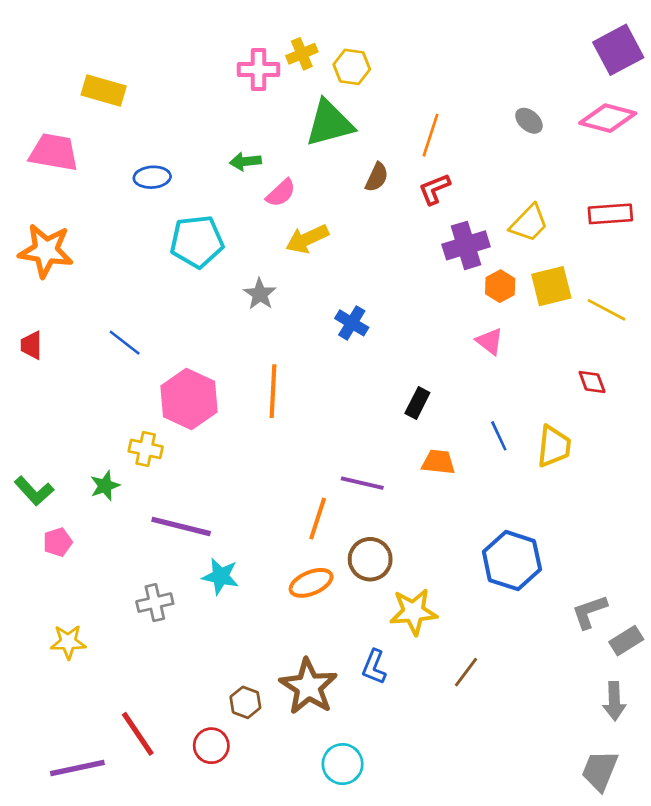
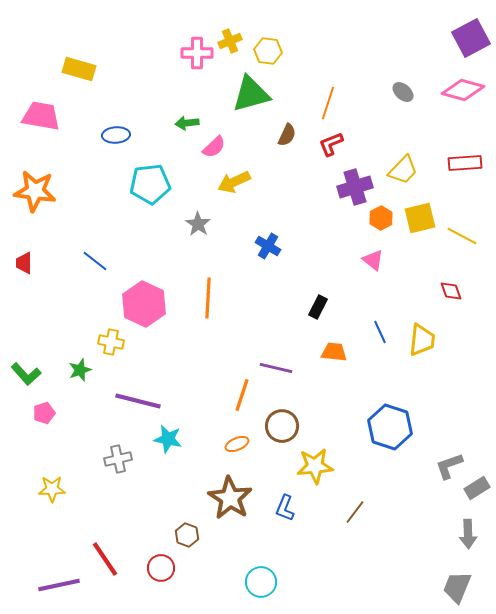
orange ellipse: (311, 583) -> (237, 444), size x0.7
brown star: (308, 687) -> (230, 498), moved

